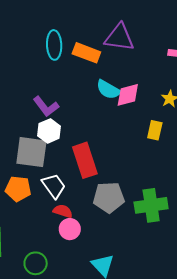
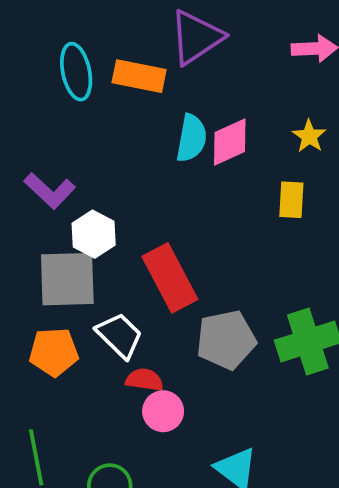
purple triangle: (119, 38) -> (196, 37), turned -32
cyan semicircle: (108, 90) -> (192, 138), turned -100
purple L-shape: (46, 106) -> (50, 191), moved

